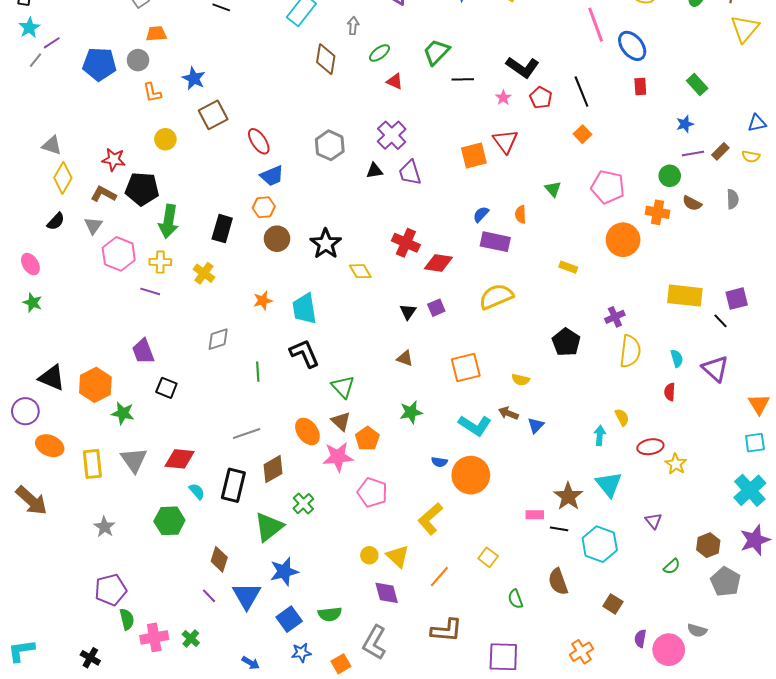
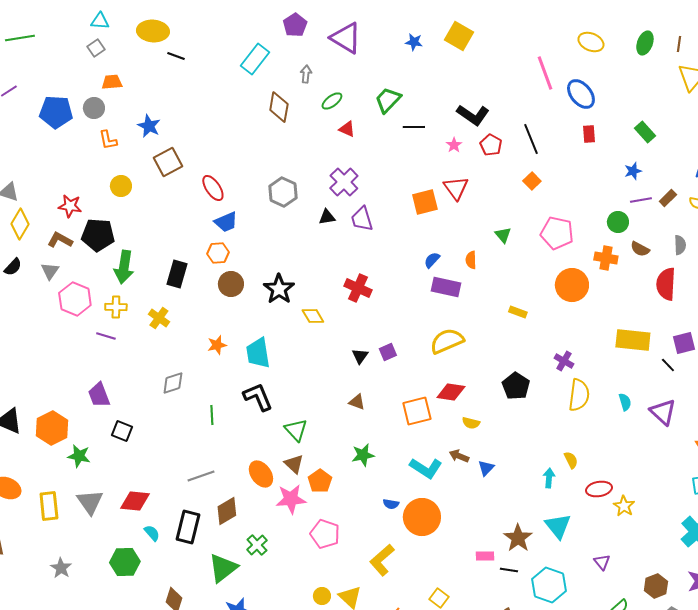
red diamond: (438, 263) -> (451, 392), moved
purple cross: (615, 317) -> (564, 361), turned -36
red semicircle: (670, 392) -> (666, 284), moved, size x1.8

